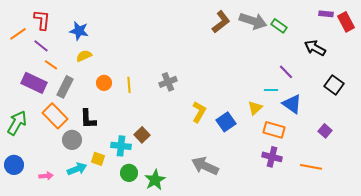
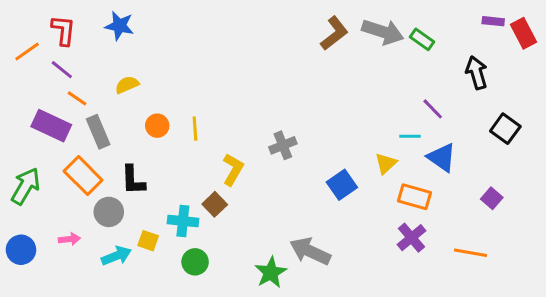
blue star: (79, 31) -> (119, 26), moved
black arrow: (315, 48) -> (477, 73), turned 45
gray cross: (168, 82) -> (283, 145), moved
gray rectangle: (65, 87) -> (98, 132), turned -50
yellow L-shape: (199, 112) -> (233, 170), moved
purple cross: (272, 157) -> (411, 238), turned 36
pink arrow: (46, 176) -> (69, 239), moved
green star: (155, 180) -> (271, 272), moved

